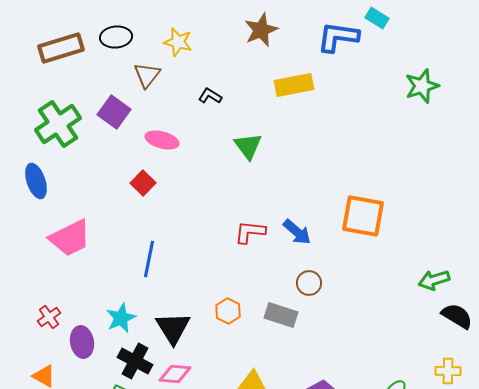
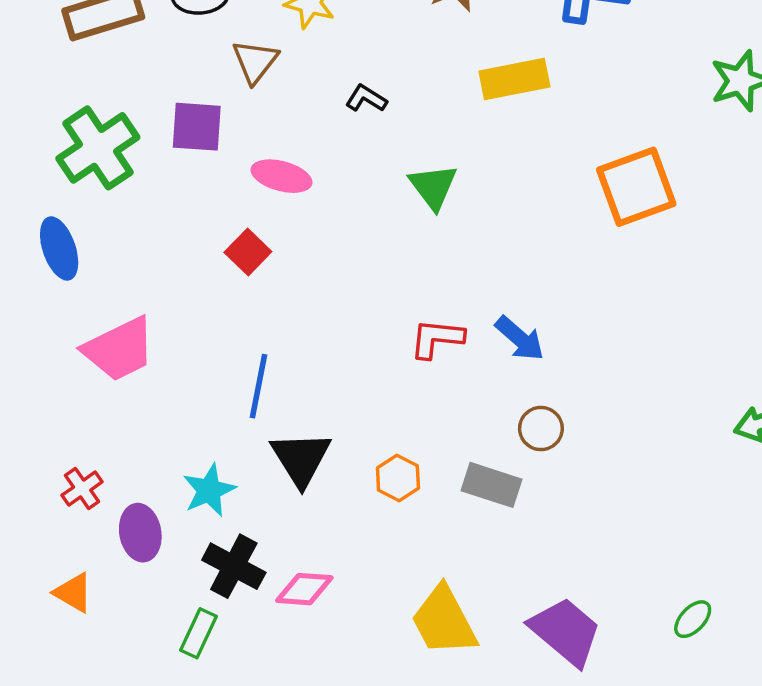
purple square: (114, 112) -> (197, 127), turned -32
orange square: (363, 216) -> (636, 187), moved, turned -30
black triangle: (173, 328) -> (301, 459), moved

